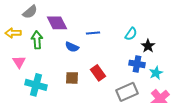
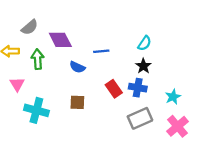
cyan semicircle: (131, 34) -> (145, 43), moved
black star: (148, 46) -> (143, 66), moved
blue cross: (137, 64) -> (138, 88), moved
red rectangle: (98, 73) -> (114, 89), moved

